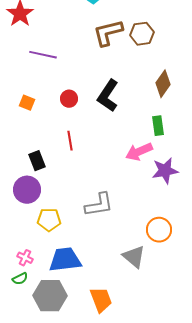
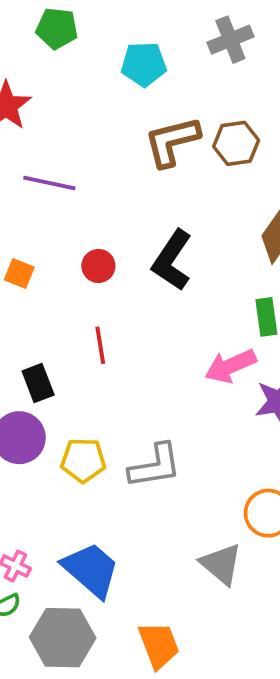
yellow pentagon: (49, 220) -> (83, 460), moved
blue trapezoid: (65, 260) -> (91, 570), turned 48

